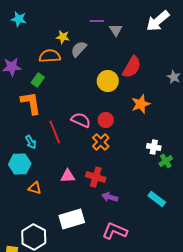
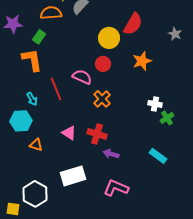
red circle: (106, 120) -> (103, 64), moved
pink triangle: (68, 176) -> (69, 133), turned 35

